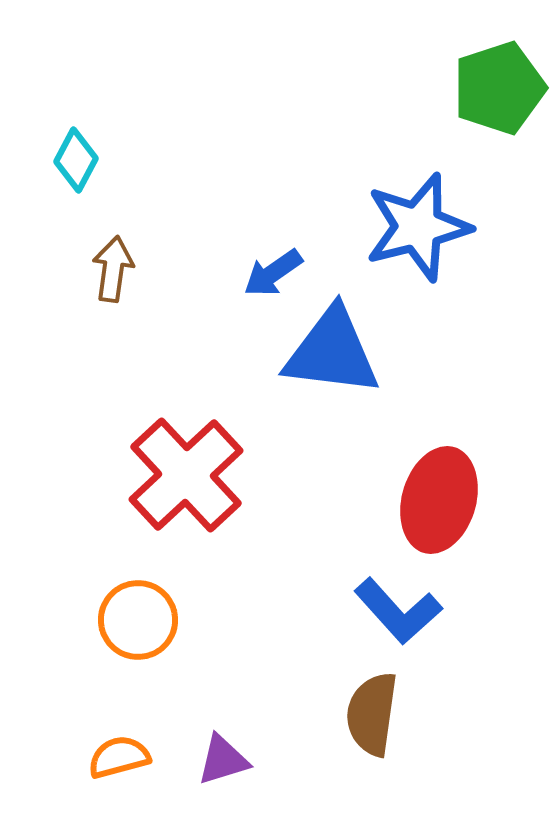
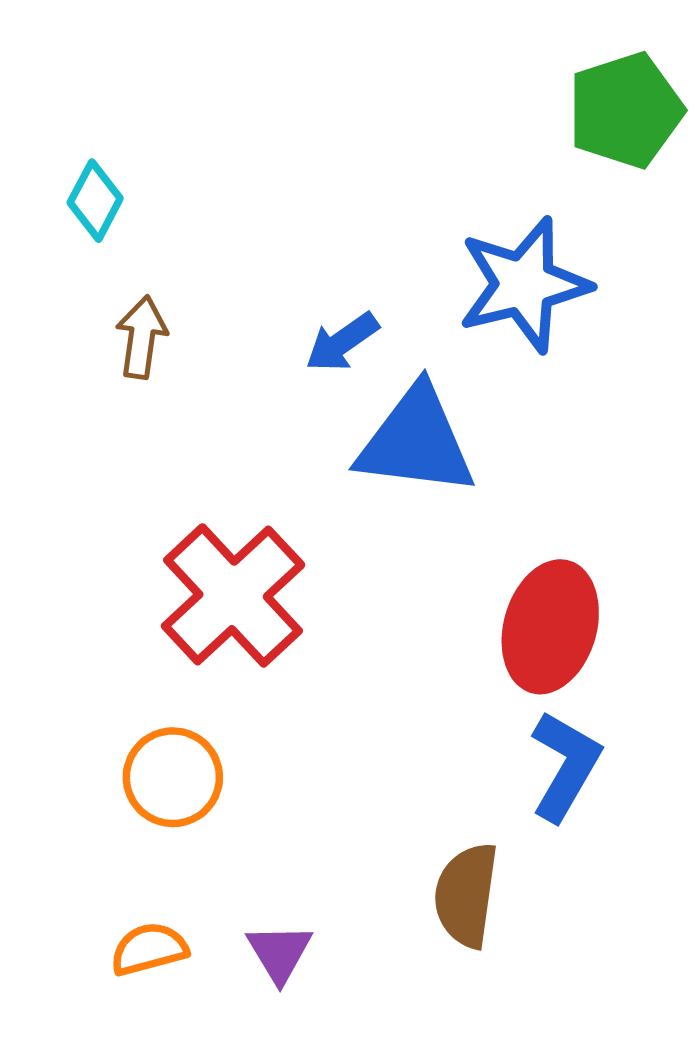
blue L-shape: (398, 611) -> (565, 766), moved, turned -108
purple triangle: (223, 760) -> (279, 953), turned -44

